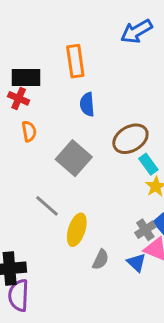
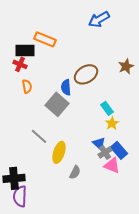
orange rectangle: (75, 61) -> (45, 39), moved, turned -60
blue semicircle: (87, 104) -> (66, 87), moved
brown ellipse: (130, 139) -> (86, 74), moved
blue triangle: (136, 263) -> (99, 143), moved

